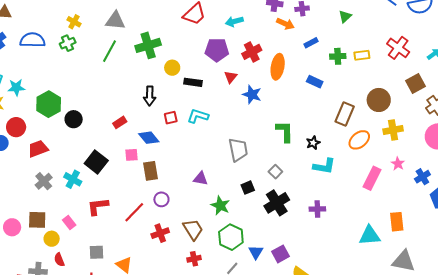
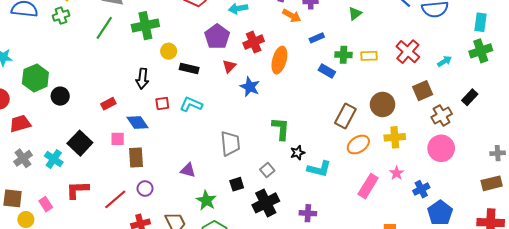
purple pentagon: (217, 50) -> (217, 37), turned 30
blue rectangle: (315, 82) -> (327, 71), moved
black star: (313, 143) -> (298, 153), moved

